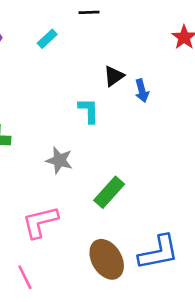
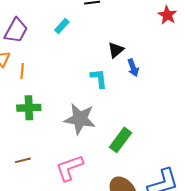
blue arrow: (142, 91) -> (133, 68), moved
gray star: (59, 160) -> (80, 119), size x1.5

